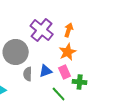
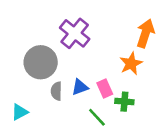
orange arrow: (69, 30) -> (145, 33), moved, size x1.5
orange star: (68, 52) -> (131, 64), moved

